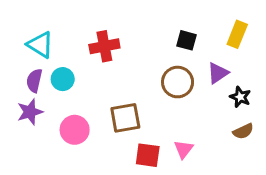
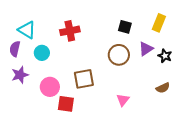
purple semicircle: (34, 81) -> (15, 49), moved
black star: (240, 97) -> (165, 56), moved
red square: (148, 155) -> (66, 104), moved

